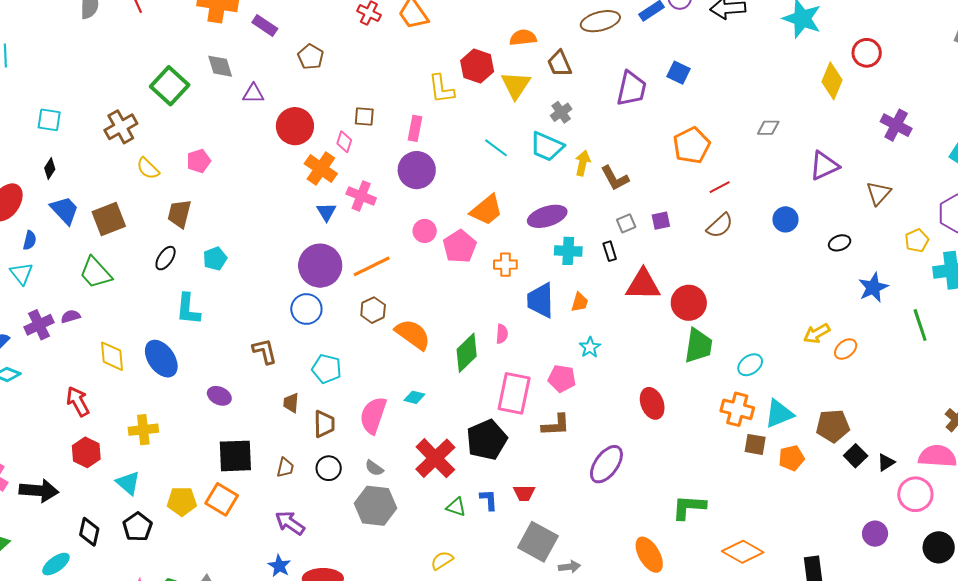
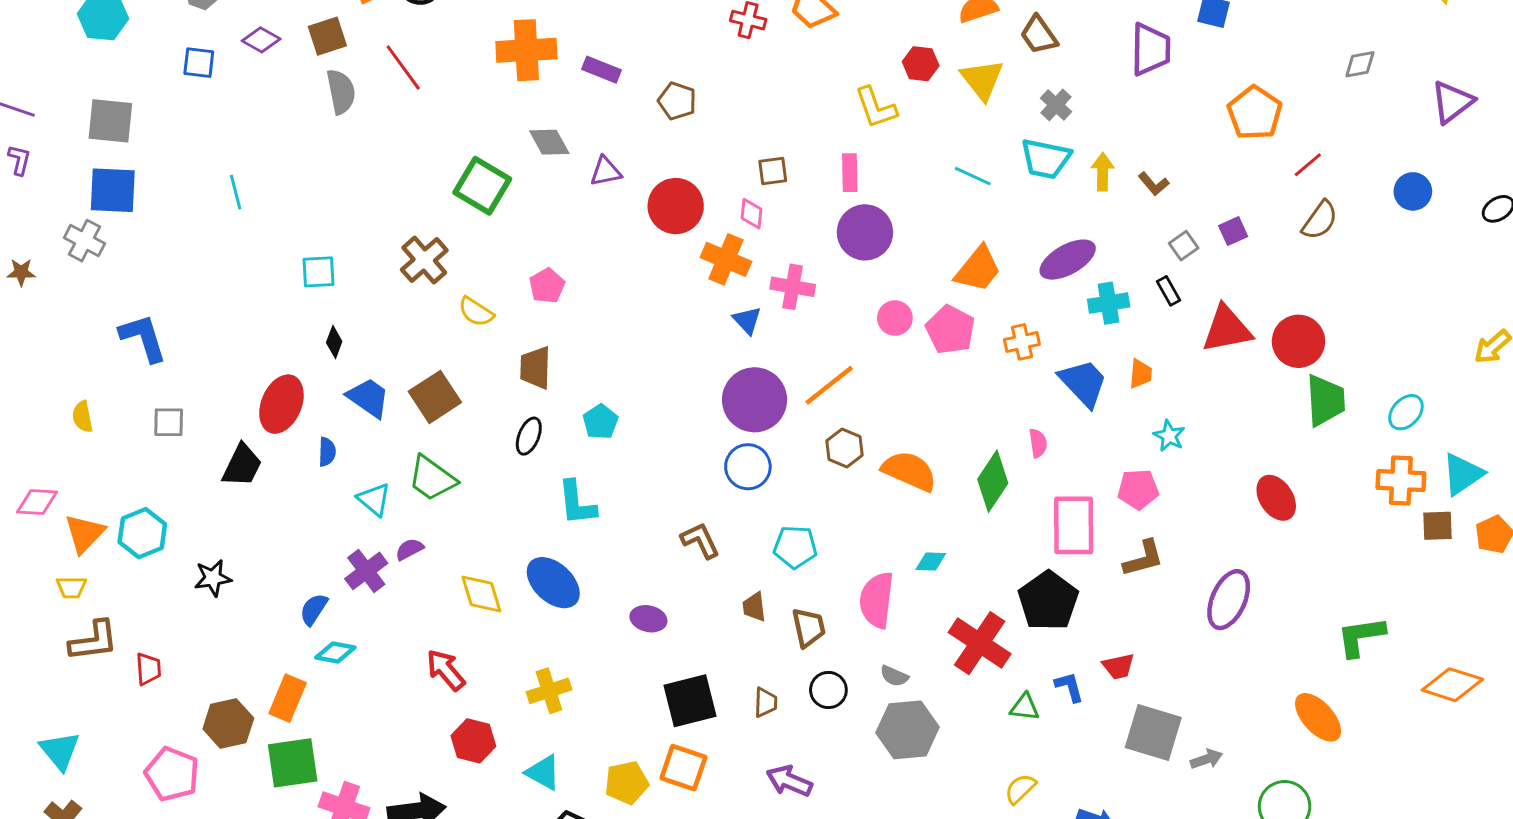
red hexagon: (477, 66) -> (921, 64), size x0.7
brown L-shape: (615, 178) -> (1154, 184), size x0.7
cyan triangle: (22, 273) -> (374, 499), moved
blue trapezoid: (540, 300) -> (1083, 383), turned 150

